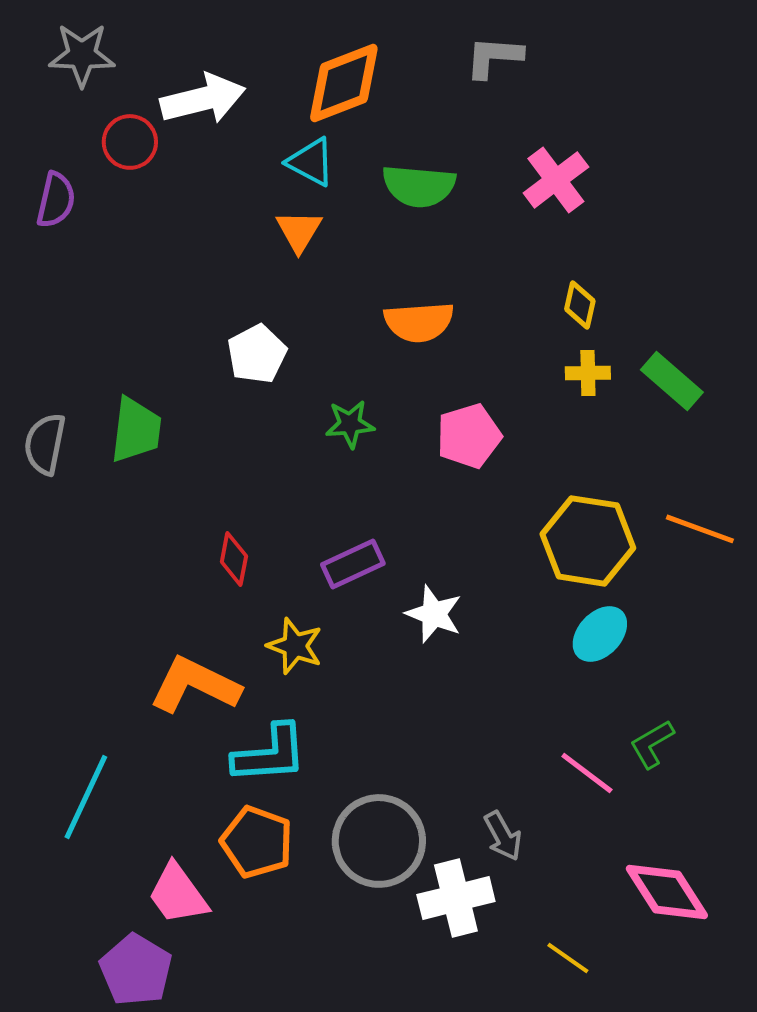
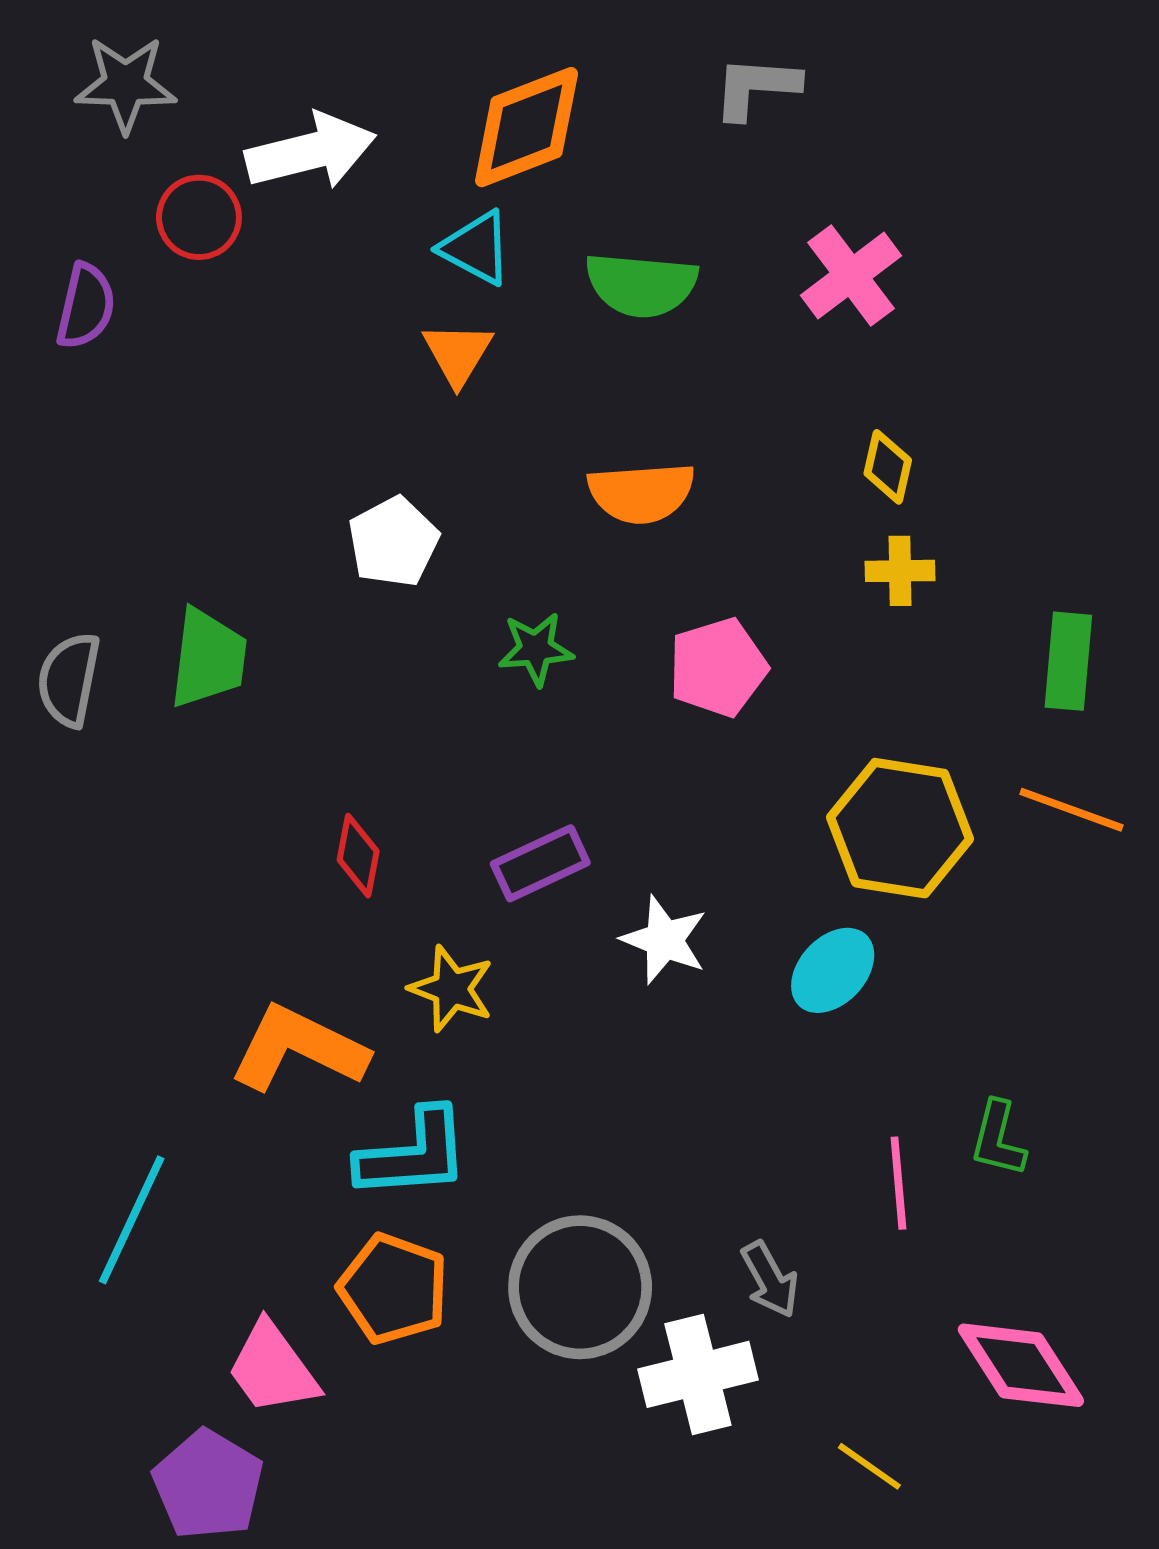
green rectangle: (672, 381) -> (1068, 661), moved, turned 54
cyan ellipse: (600, 634) -> (833, 970), moved
green L-shape: (652, 744) -> (998, 1139), turned -46
pink line: (587, 773) -> (898, 1183), turned 48

